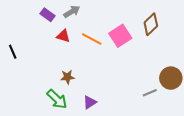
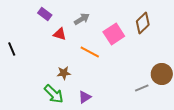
gray arrow: (72, 12) -> (82, 19), moved
orange line: (92, 39) -> (90, 52), moved

